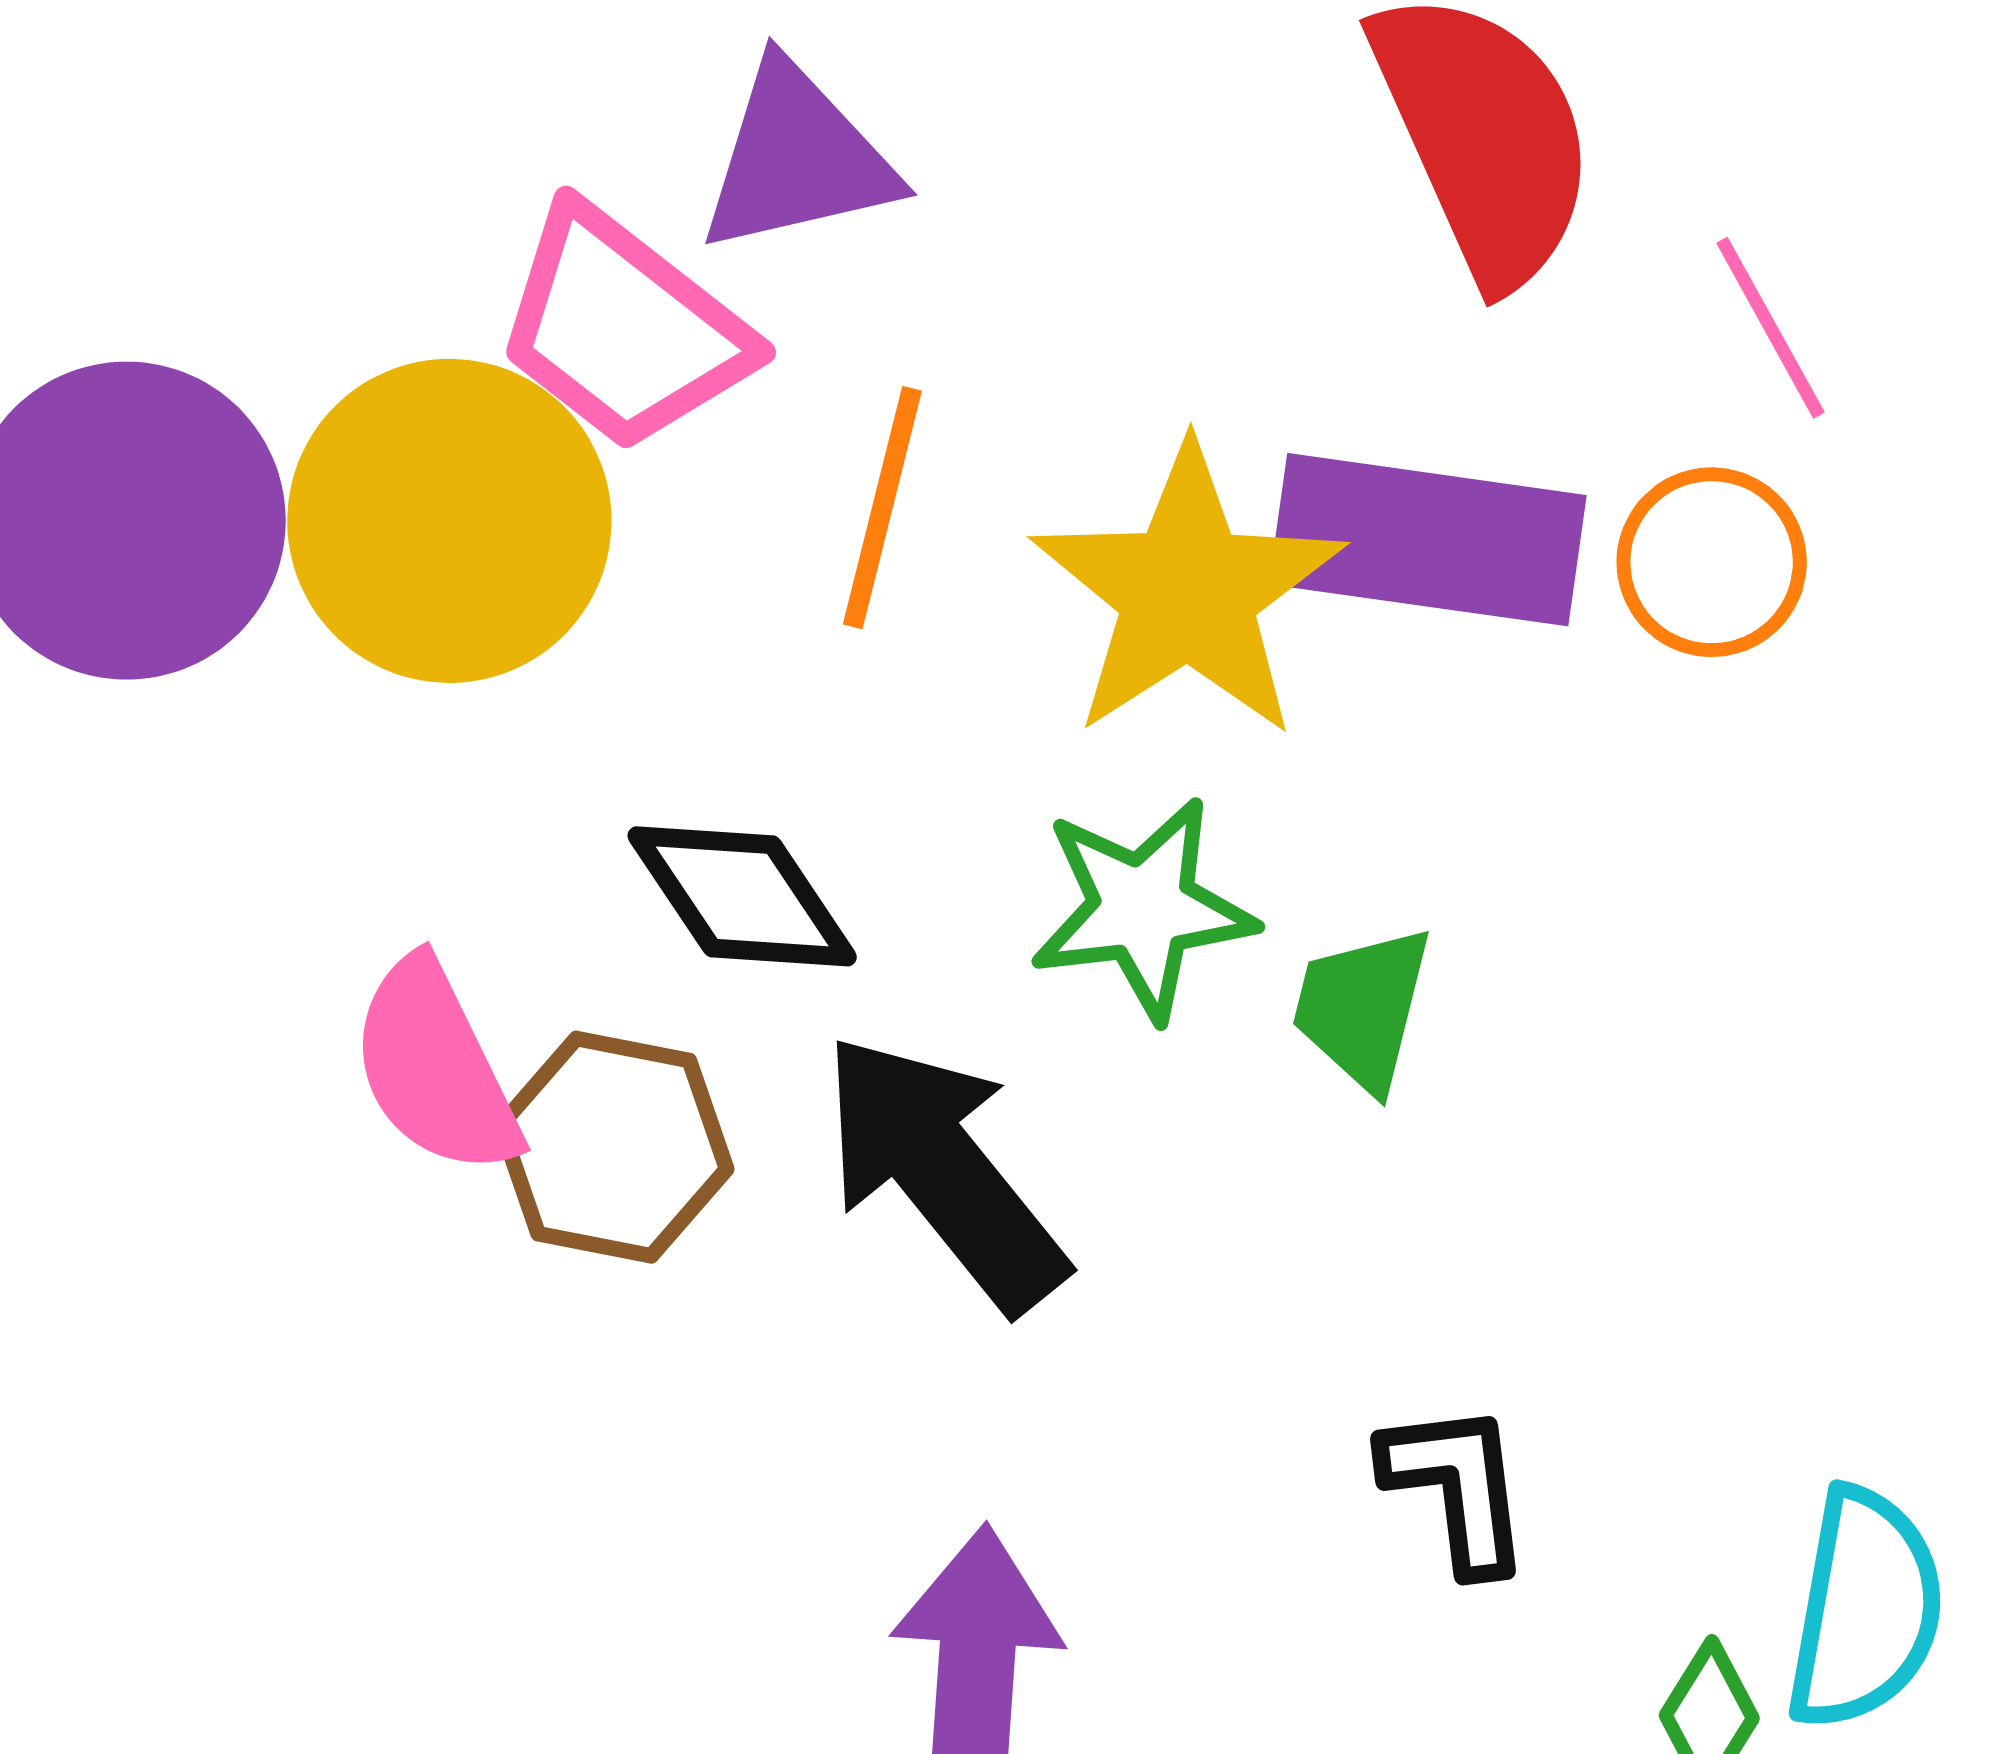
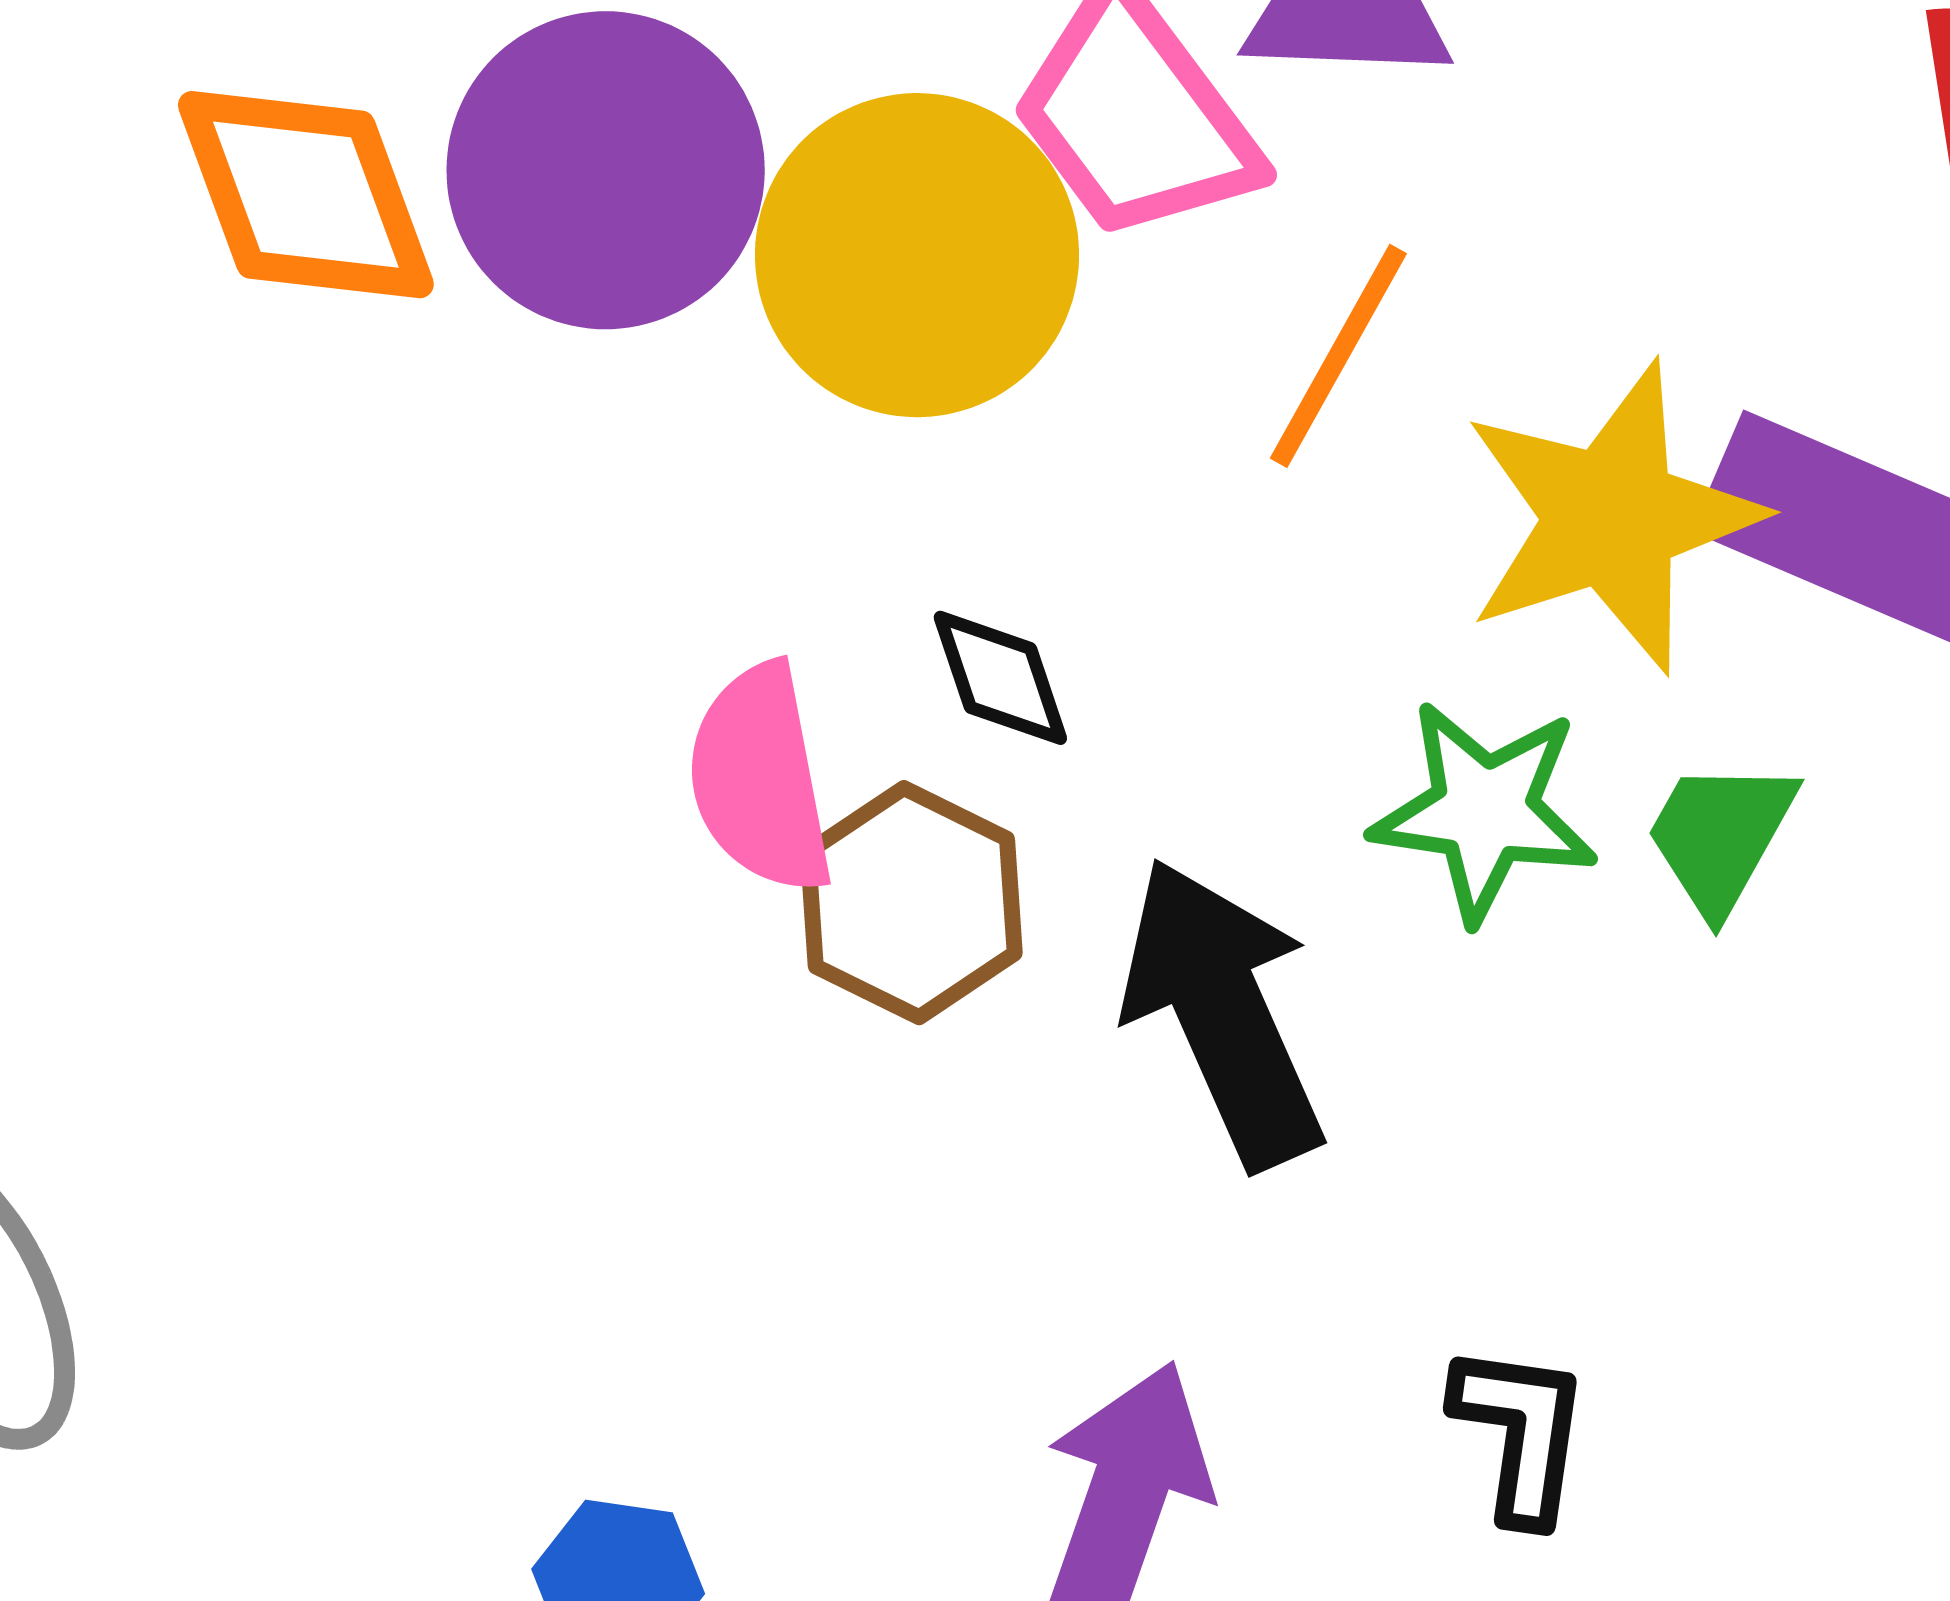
black diamond: (742, 896) -> (1000, 678), moved, size x0.7
green trapezoid: (1362, 1008) -> (1720, 836), moved
black L-shape: (1457, 1487) -> (1520, 1433), moved

